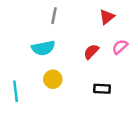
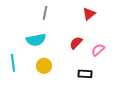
pink semicircle: (120, 47) -> (98, 50), moved
cyan line: (16, 91) -> (13, 63), moved

